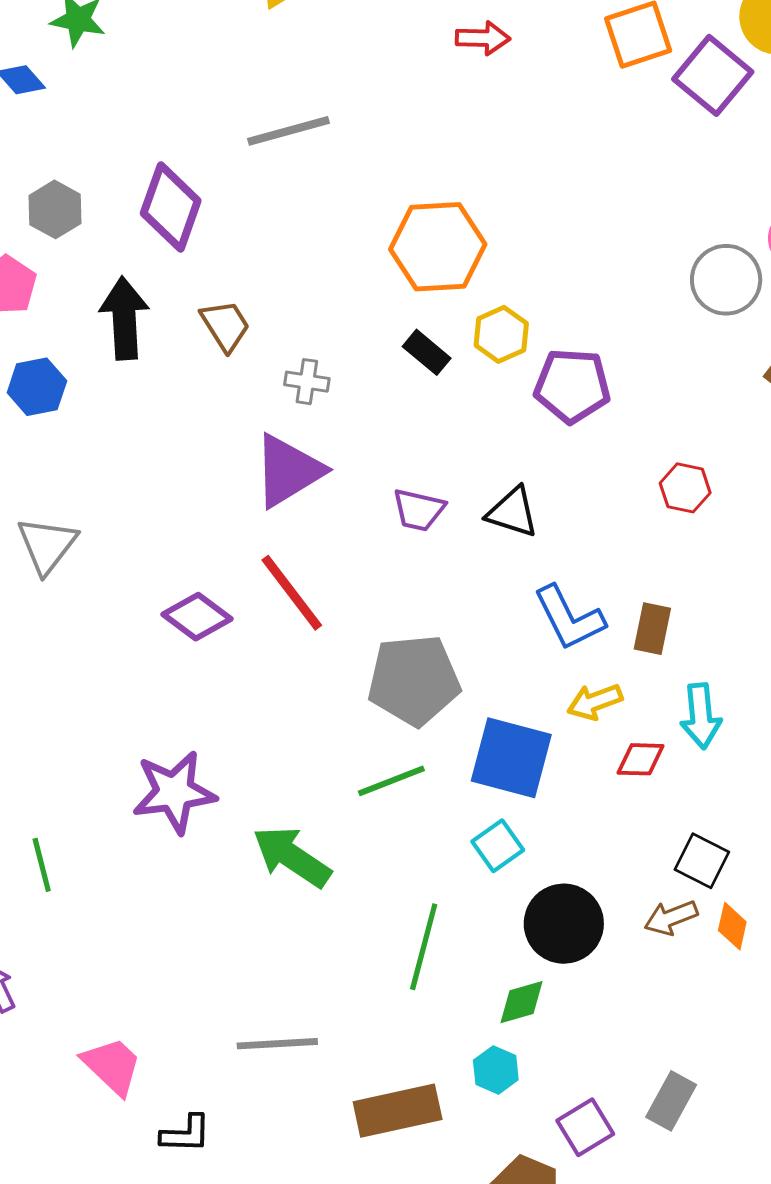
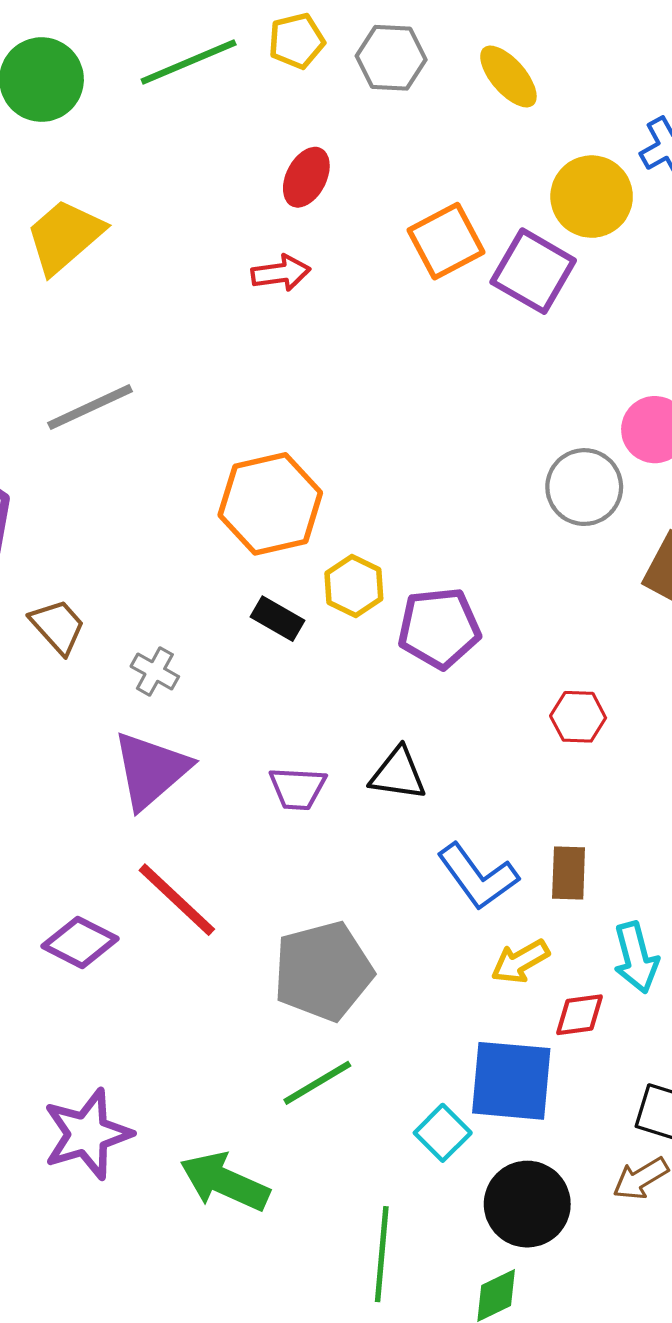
gray cross: (307, 382) -> (155, 671), turned 30
blue square: (511, 758) -> (511, 1081), moved

